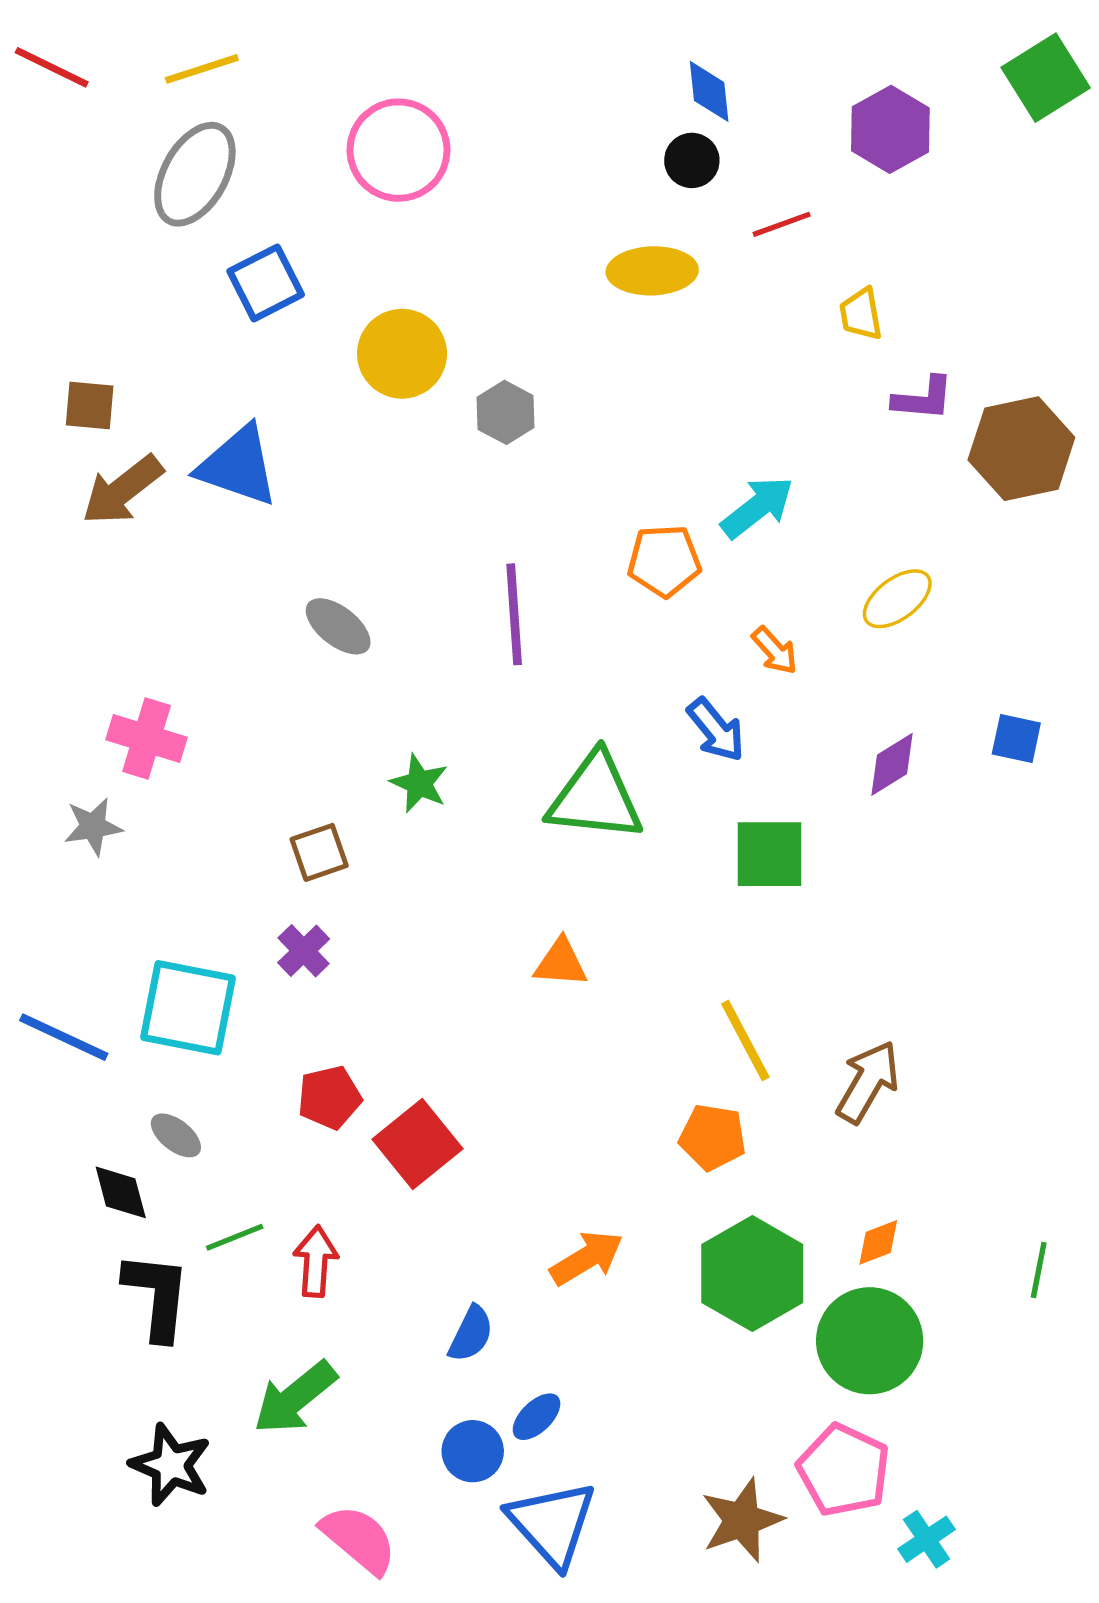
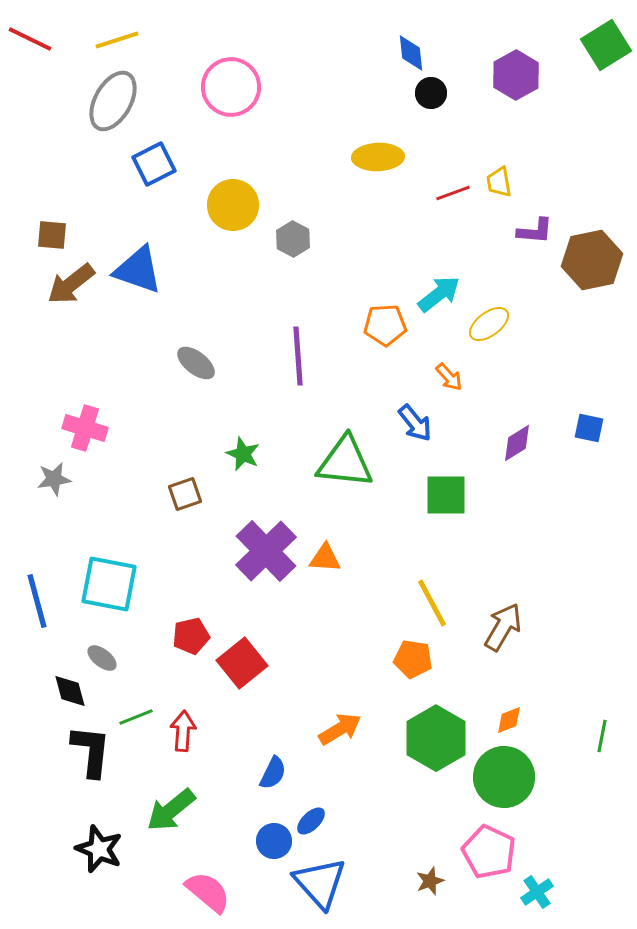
black circle: (692, 160) -> (431, 93), moved
red line: (782, 224) -> (453, 193), moved
yellow ellipse: (897, 599) -> (489, 324), moved
purple cross: (304, 951) -> (266, 551), moved, size x2.0
blue line: (64, 1037) -> (37, 601), turned 50
brown star: (742, 1520) -> (430, 881), size x0.6

